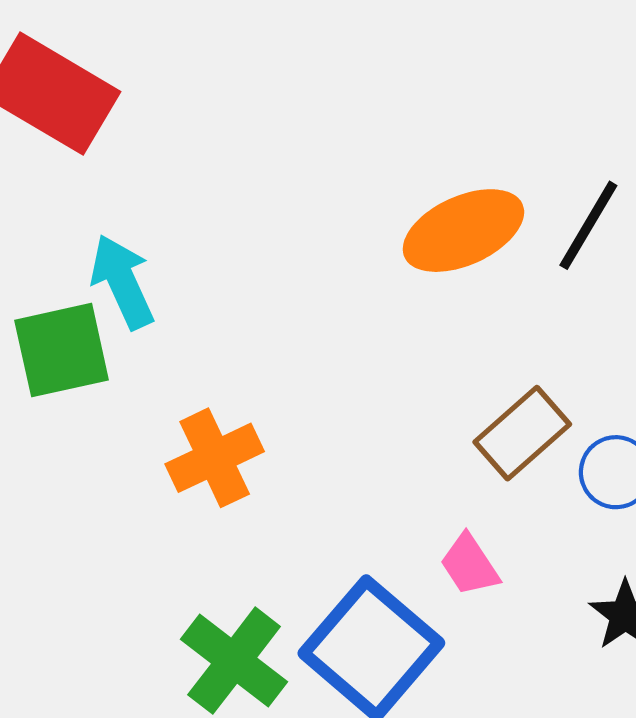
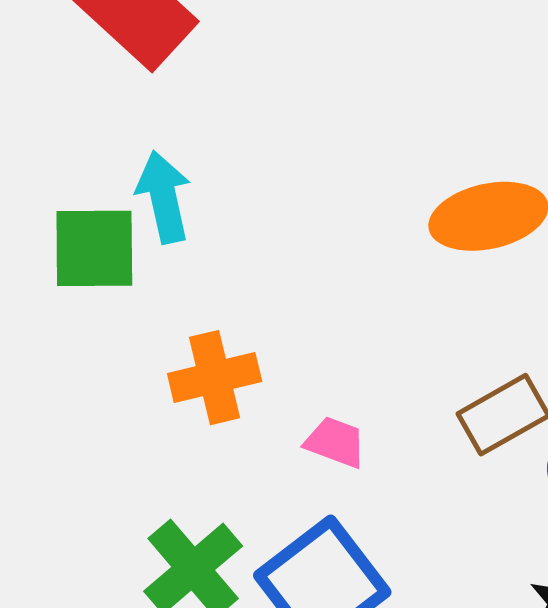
pink trapezoid: (469, 565) -> (335, 442), moved, turned 132

